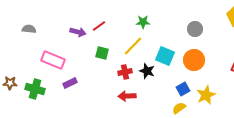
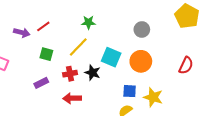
purple rectangle: (70, 83) -> (41, 83), moved
blue square: (183, 89) -> (130, 91), turned 32
yellow star: (206, 95) -> (153, 97), turned -30

